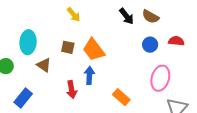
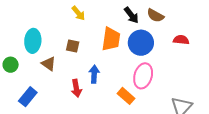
blue circle: (150, 45) -> (141, 43), moved, size x1.6
orange trapezoid: (94, 50) -> (111, 39), moved, turned -135
pink ellipse: (160, 78) -> (143, 76), moved

